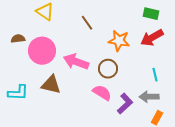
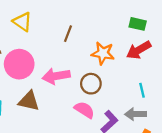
brown line: (87, 23) -> (68, 34), turned 56
pink arrow: (76, 62) -> (56, 76), turned -30

